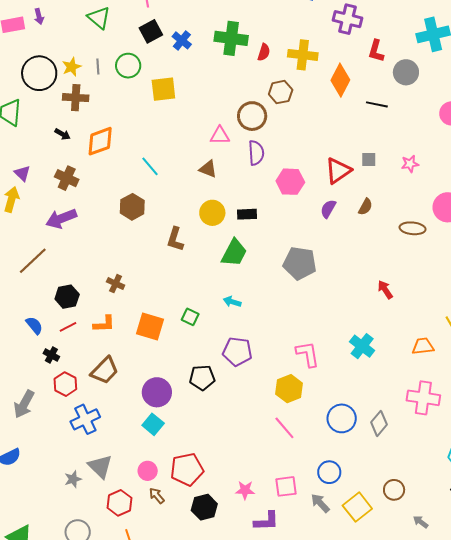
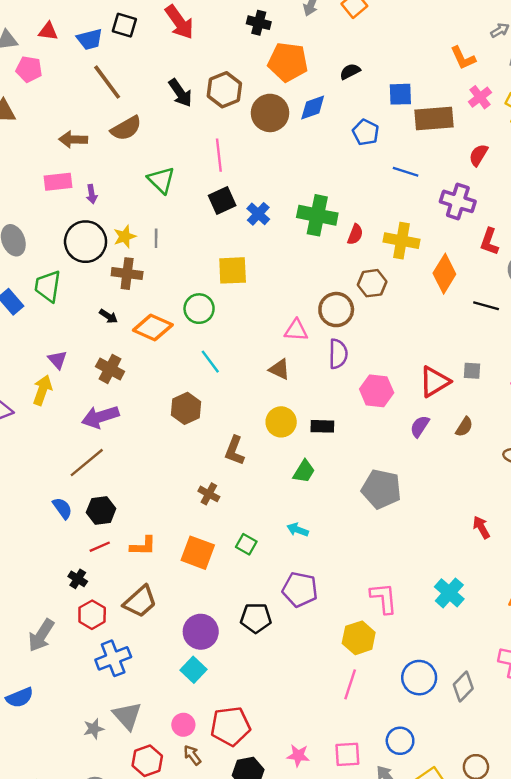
purple arrow: (39, 16) -> (92, 194), moved
green circle: (128, 66) -> (199, 309), moved
orange diamond: (100, 141) -> (153, 328), turned 40
green trapezoid: (234, 253) -> (304, 471), size x0.7
brown line: (33, 261) -> (87, 463), moved
brown cross: (116, 284) -> (209, 494), moved
blue semicircle: (34, 325) -> (62, 508), moved
pink line: (284, 428) -> (350, 684), turned 55

